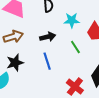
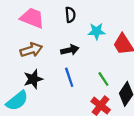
green line: (75, 47) -> (103, 79), moved

